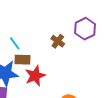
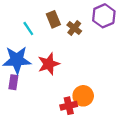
brown rectangle: (23, 60) -> (53, 19), moved, turned 63

